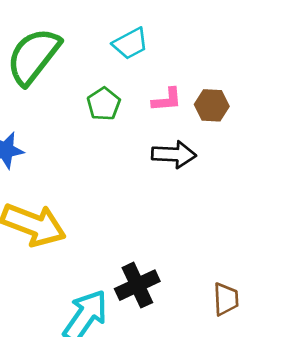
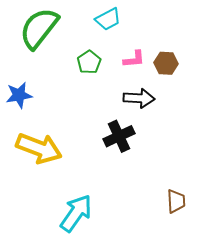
black cross: (137, 285) -> (119, 136), moved

